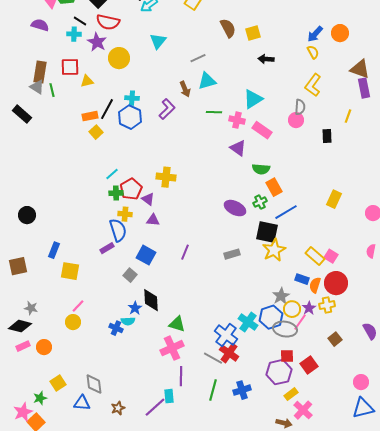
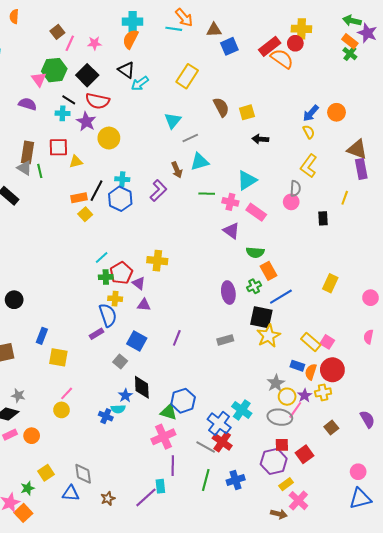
cyan triangle: (158, 41) -> (173, 121), moved
purple ellipse: (235, 208) -> (228, 293), turned 55
blue hexagon: (271, 317) -> (183, 401), moved

